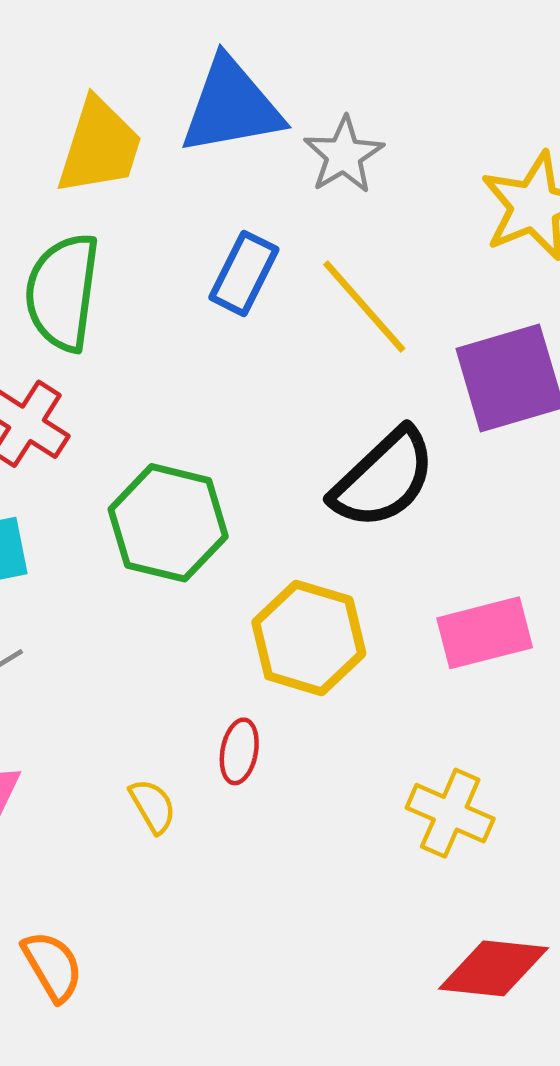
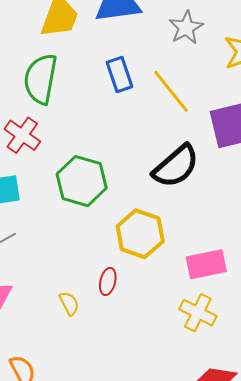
gray star: (344, 155) -> (186, 28), moved
blue rectangle: (244, 273) -> (120, 75), turned -48
pink rectangle: (485, 633) -> (206, 264), moved

